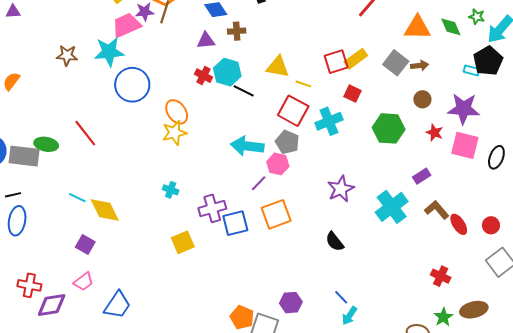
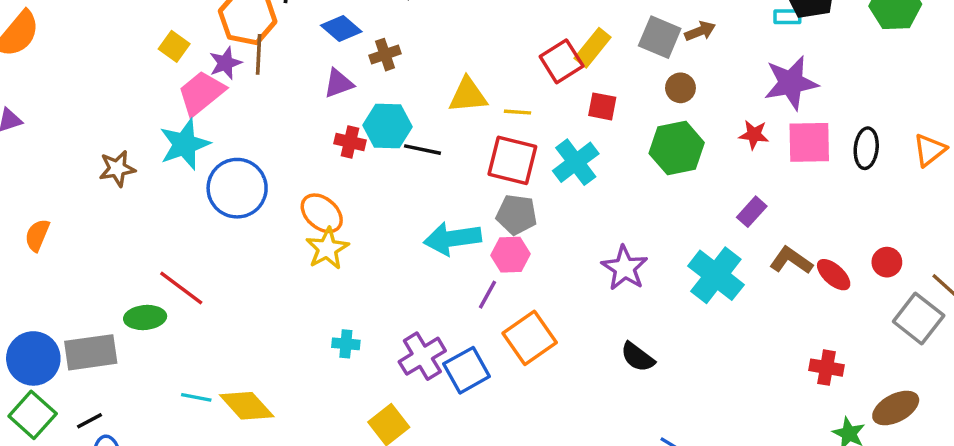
brown circle: (422, 99) -> (680, 88), moved
green ellipse: (46, 144) -> (145, 317), moved

